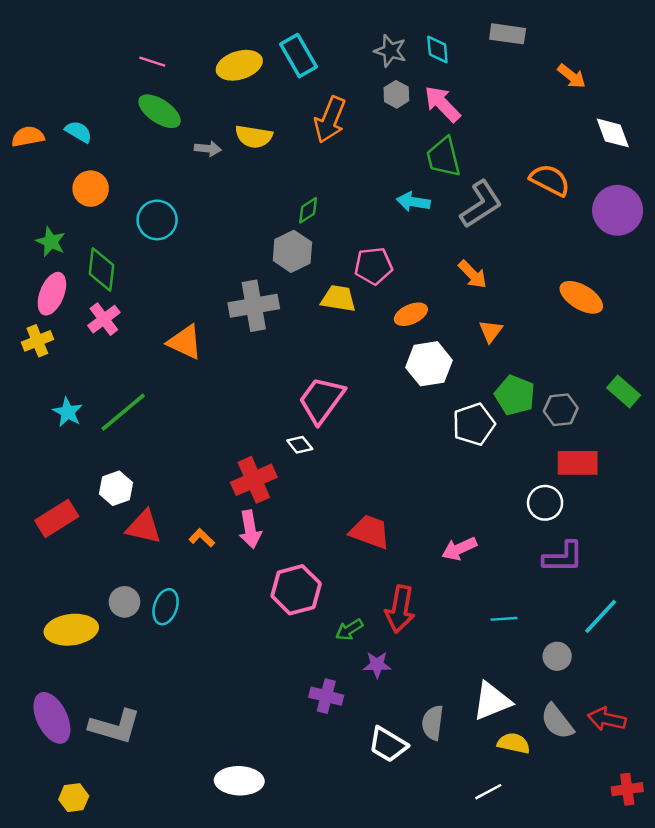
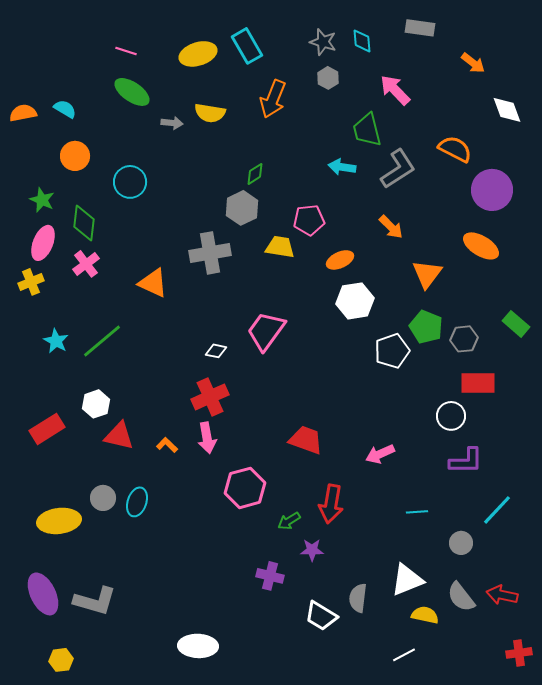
pink arrow: (442, 104) -> (395, 90), moved
purple circle: (618, 210) -> (492, 190), moved
orange triangle: (491, 331) -> (427, 274), moved, size x1.5
white diamond: (300, 445) -> (216, 351), moved, turned -40

